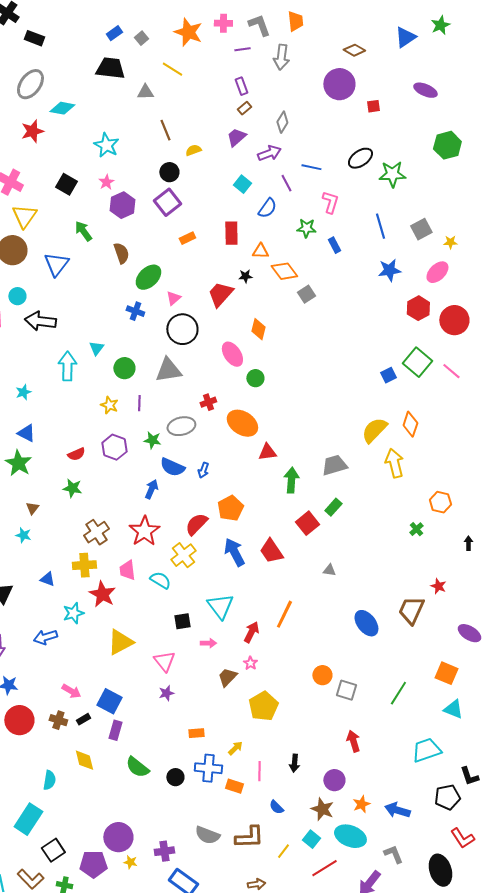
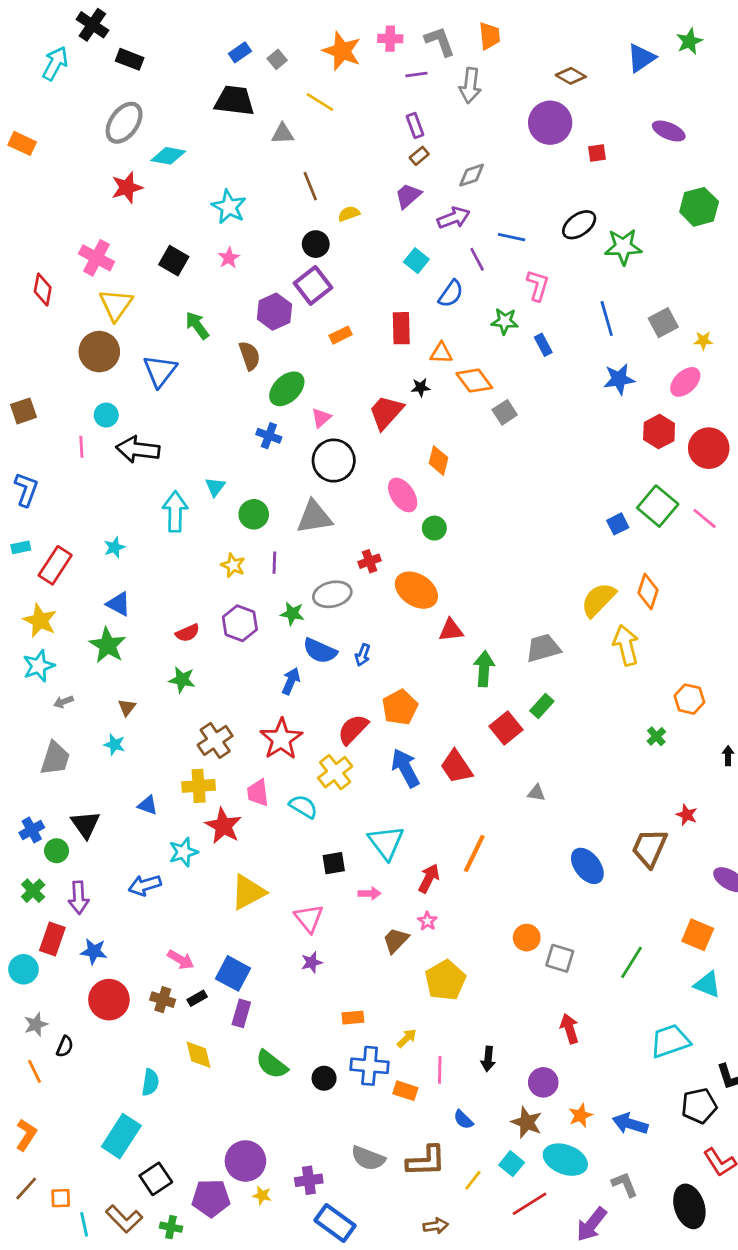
gray diamond: (282, 122) -> (472, 175), turned 40
purple hexagon: (122, 205) -> (274, 312), moved

